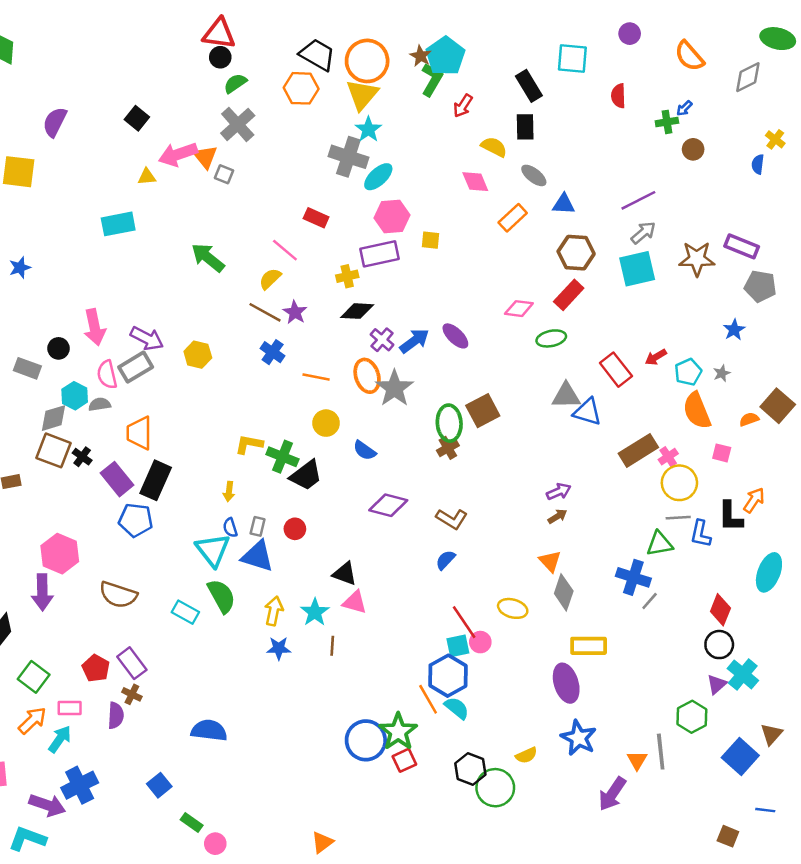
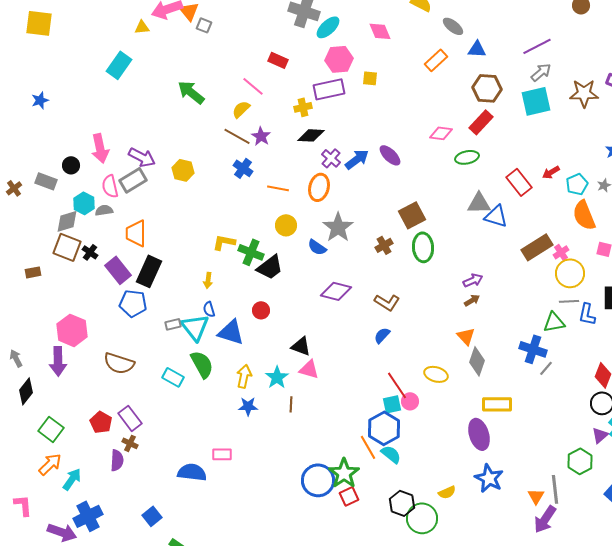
pink diamond: (475, 182) -> (380, 31), moved
cyan rectangle: (118, 224) -> (119, 65), turned -44
orange ellipse: (367, 376) -> (319, 187), turned 32
gray star: (394, 388) -> (338, 227), moved
green ellipse: (449, 423) -> (423, 247), moved
gray rectangle: (258, 526) -> (173, 324), moved, turned 63
pink rectangle: (70, 708) -> (222, 454), moved
purple arrow: (612, 794) -> (545, 519), moved

